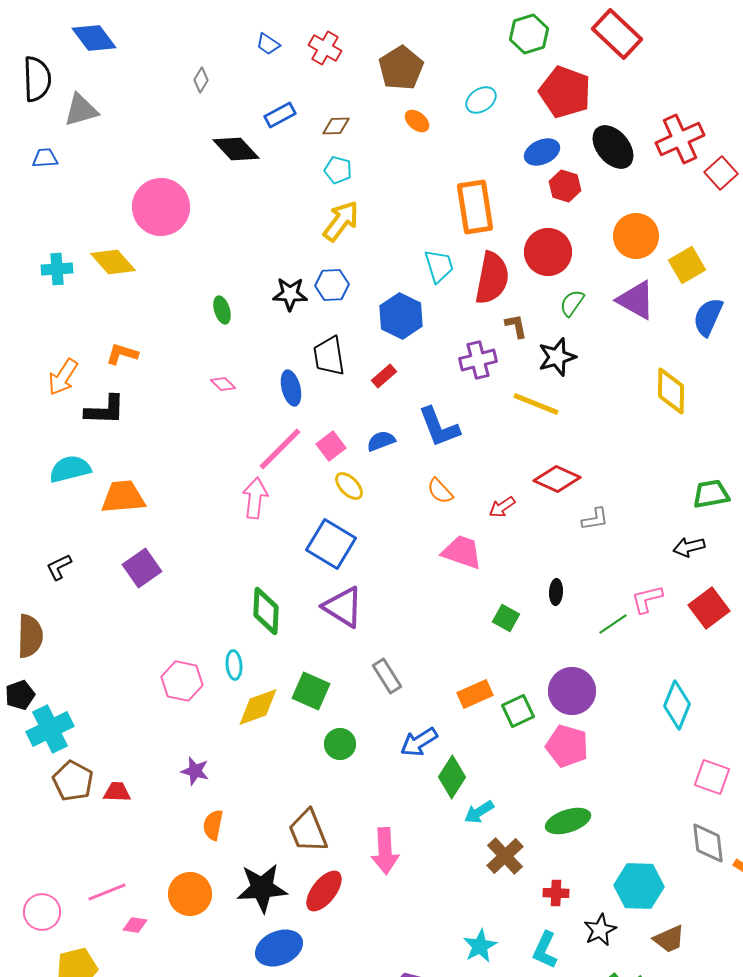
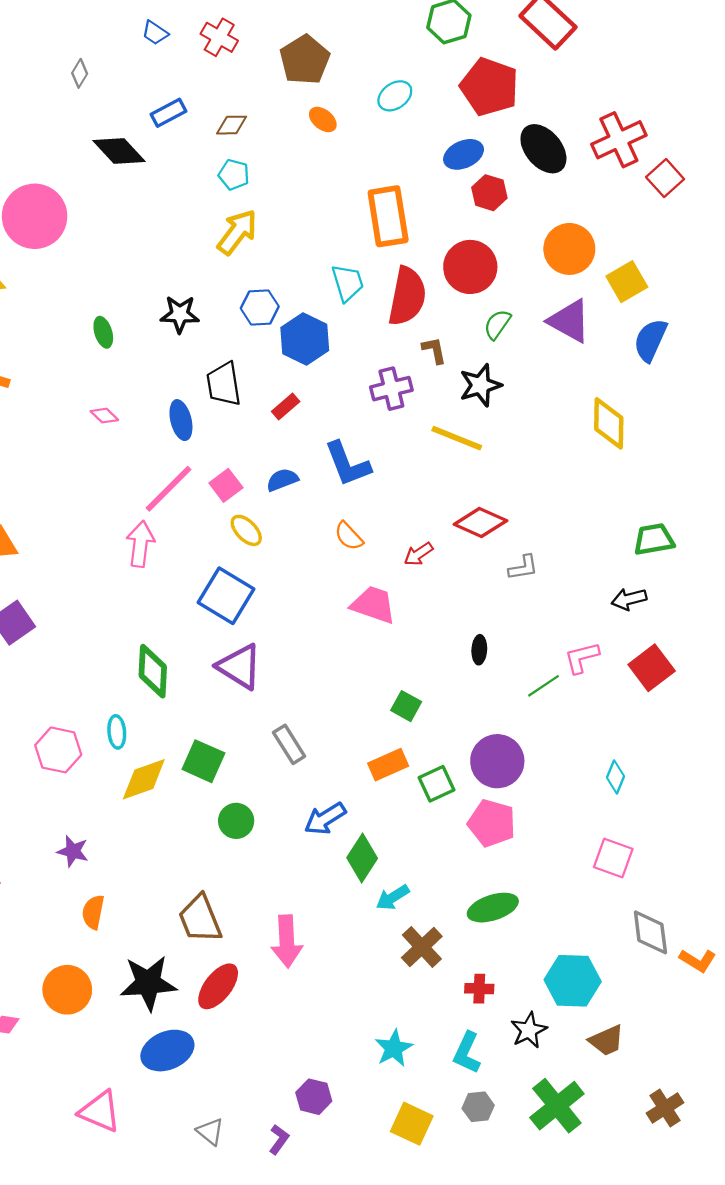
blue hexagon: (332, 285) -> (260, 307), moved
green square: (506, 618) -> (406, 706), moved
cyan diamond: (677, 705) -> (616, 777), size x0.6
pink square: (712, 777) -> (613, 858), moved

